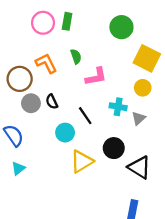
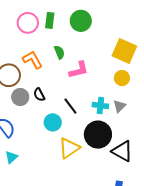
green circle: (121, 27) -> (81, 21), moved
cyan cross: (118, 107) -> (100, 105), moved
black circle: (114, 148) -> (98, 135), size x1.4

